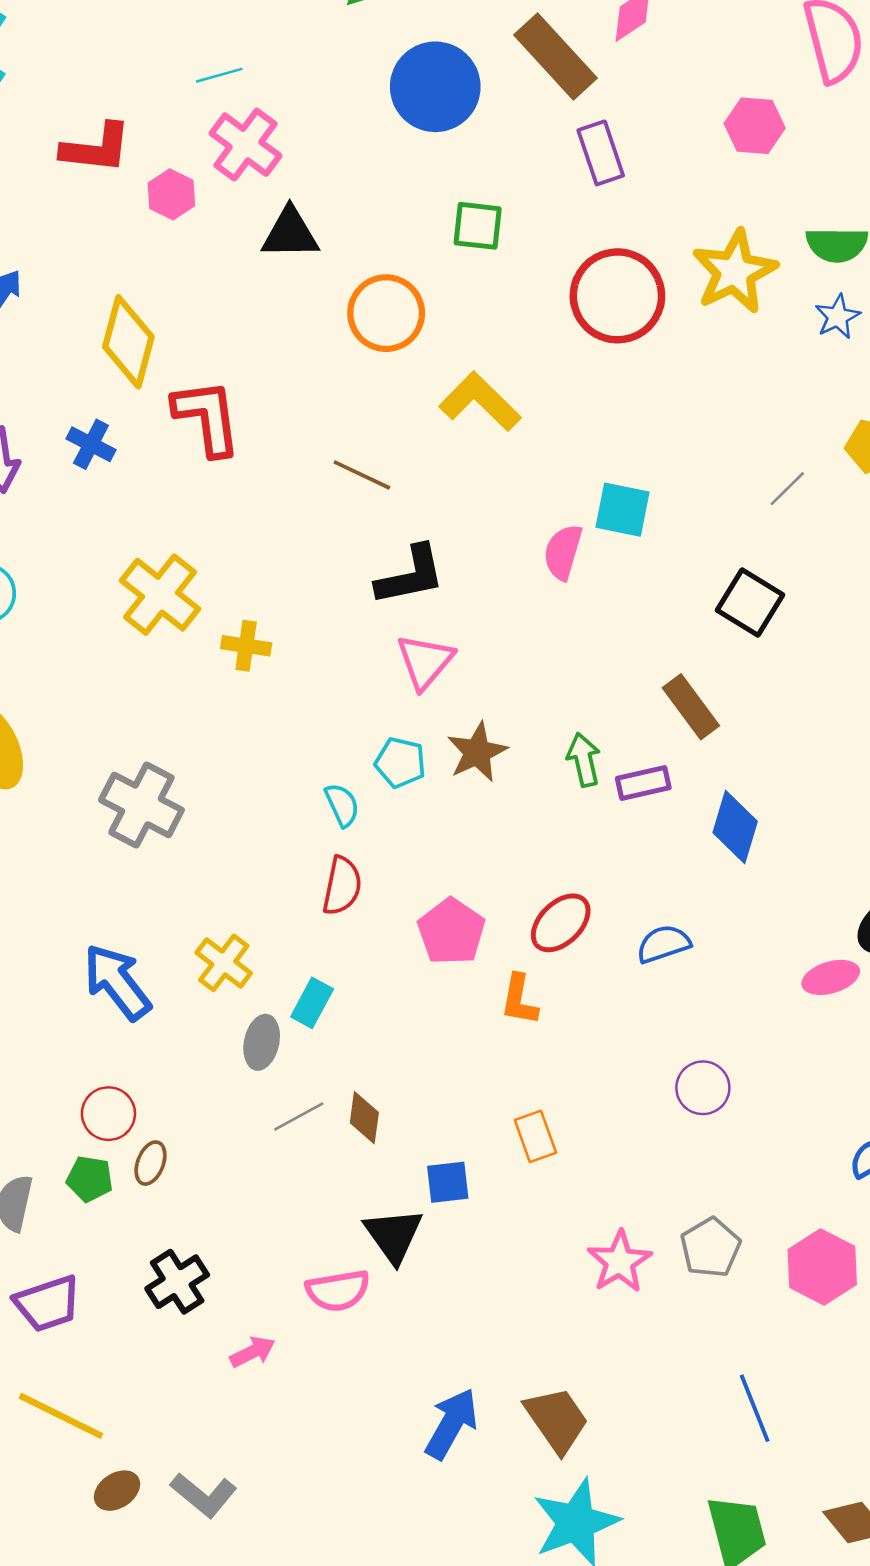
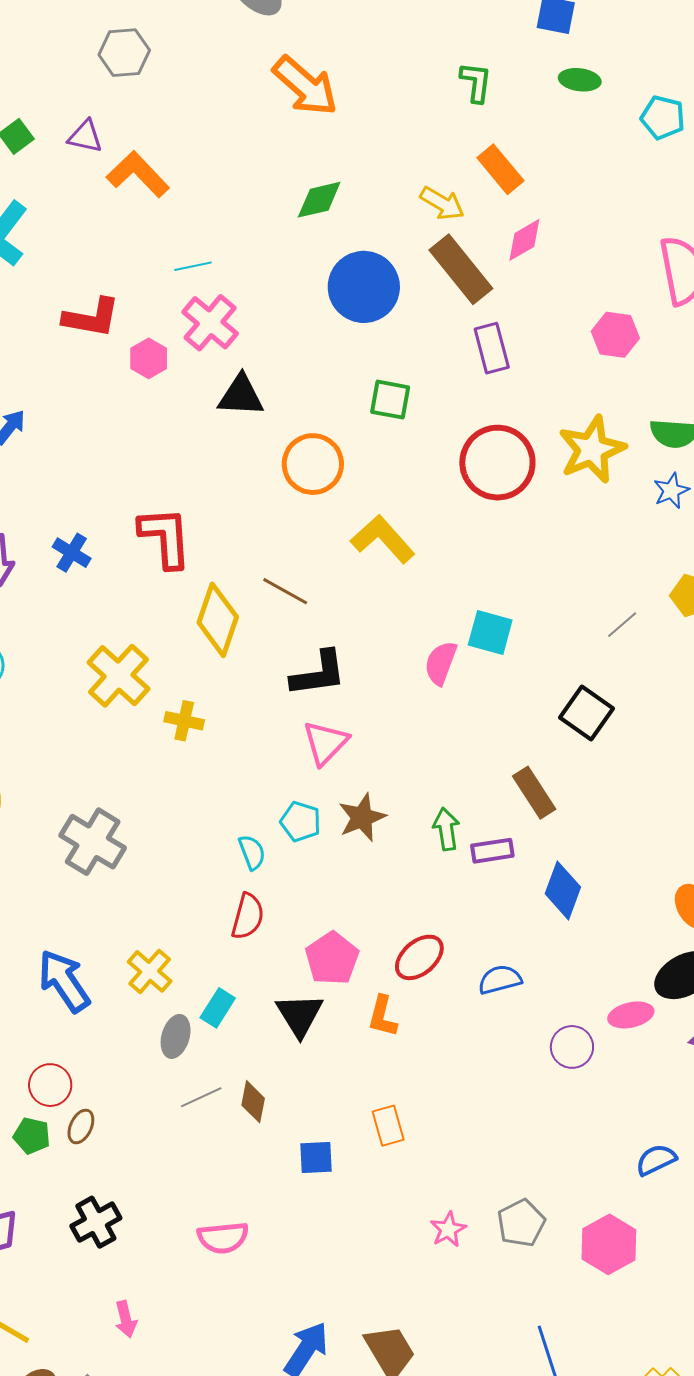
yellow diamond: (128, 342) -> (218, 620), moved
purple circle: (703, 1088) -> (572, 1047), moved
black triangle: (394, 1235) -> (300, 1015), moved
pink star: (620, 1262) -> (448, 1230), size x0.7
pink arrow: (253, 1352) -> (126, 1319), moved, turned 99

